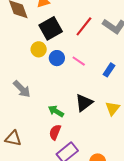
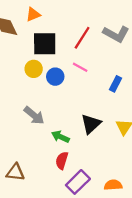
black square: (51, 28) -> (45, 44), turned 35
pink line: (79, 61) -> (80, 67), moved
gray arrow: (22, 89) -> (34, 115), moved

